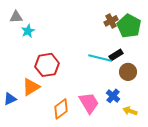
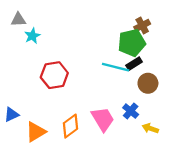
brown cross: (111, 21) -> (142, 25), moved
green pentagon: (129, 26) -> (132, 43), moved, turned 30
orange triangle: (31, 87) -> (36, 132), moved

